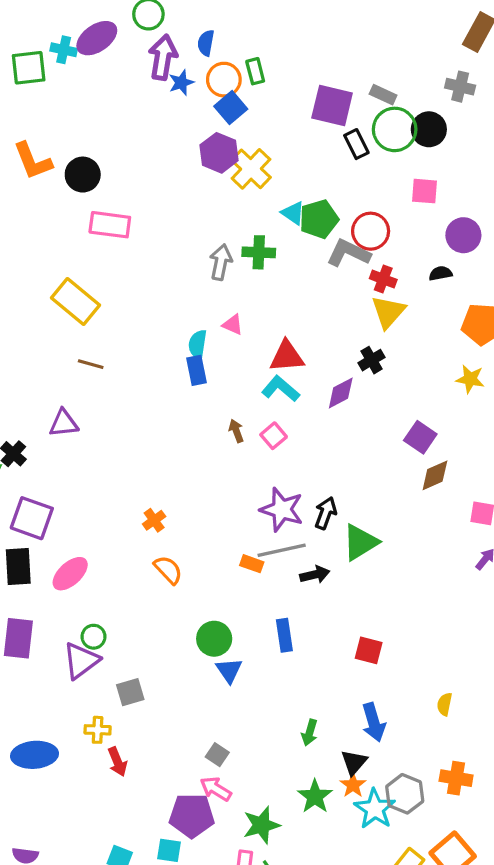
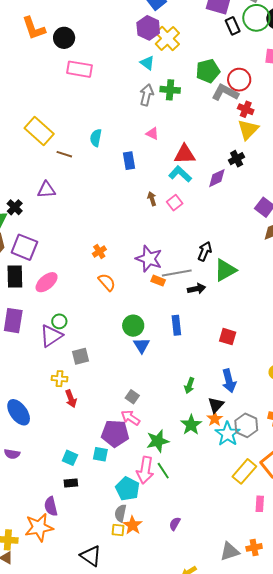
cyan triangle: (293, 213) -> (147, 63), moved
yellow rectangle: (76, 301) -> (39, 131), moved
cyan semicircle: (198, 344) -> (96, 138), moved
purple star: (282, 510) -> (149, 259), moved
blue ellipse: (35, 755) -> (19, 412), moved, turned 56

